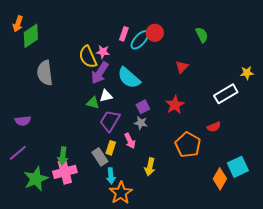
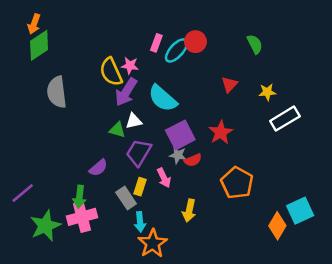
orange arrow: (18, 24) -> (34, 24), moved
yellow star: (247, 73) -> (267, 92), moved
purple square: (143, 107) -> (180, 135), size x1.6
purple semicircle: (23, 121) -> (98, 168), moved, turned -35
red semicircle: (214, 127) -> (193, 160), moved

